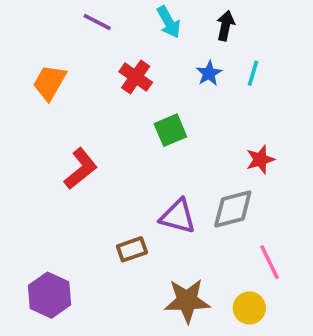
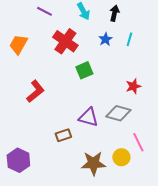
red cross: (136, 77) -> (65, 41), size x1.4
gray diamond: (233, 209) -> (118, 113), turned 30
yellow circle: (249, 308) -> (121, 157), moved

